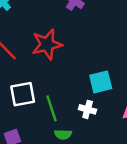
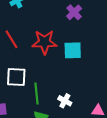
cyan square: (101, 82) -> (73, 50), moved

